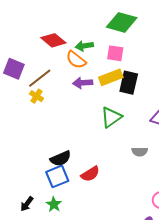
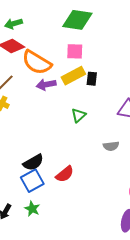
green arrow: (84, 46) -> (13, 24), moved
orange semicircle: (76, 60) -> (37, 62), size x1.4
black rectangle: (129, 83) -> (92, 79), size x0.6
green triangle: (111, 117) -> (79, 115), size x0.7

